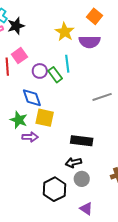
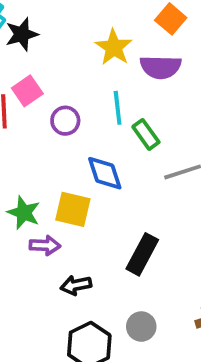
green rectangle: (55, 75) -> (146, 134), moved
blue diamond: (32, 98) -> (105, 173), moved
black rectangle: (82, 141) -> (142, 254), turned -70
black arrow: (73, 163) -> (76, 285), moved

